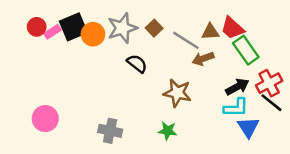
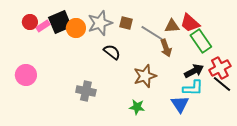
brown square: (154, 28) -> (126, 23), turned -32
brown arrow: (203, 59) -> (166, 48), turned -90
brown star: (177, 93) -> (145, 76), turned -30
pink circle: (45, 119) -> (26, 75), moved
blue triangle: (248, 127) -> (180, 104), moved
gray cross: (110, 131) -> (86, 91), moved

